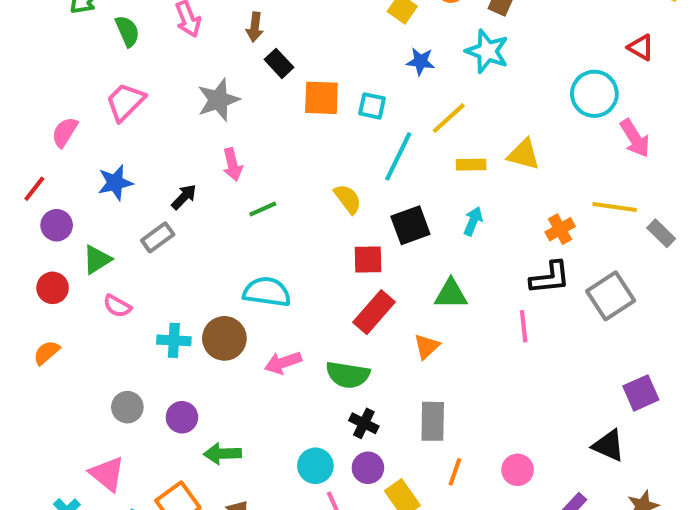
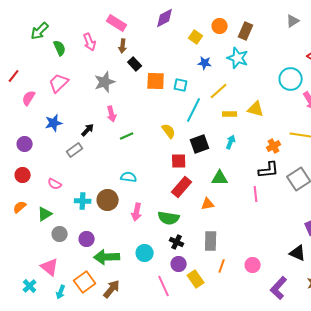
red line: (34, 189) -> (14, 76), moved
green triangle: (97, 260) -> (45, 214), moved
cyan semicircle: (267, 292) -> (129, 177), size x0.7
orange triangle: (427, 346) -> (208, 204), turned 32
pink arrow: (283, 363) -> (137, 212), turned -60
green arrow: (222, 454) -> (107, 257), size x1.4
cyan circle: (315, 466) -> (145, 253), moved

